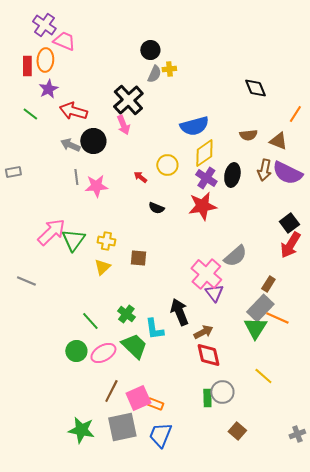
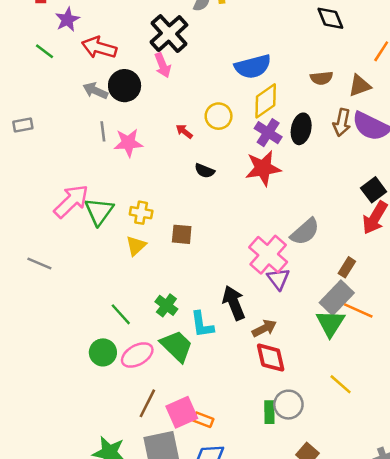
brown triangle: (278, 141) -> (360, 86), turned -42

